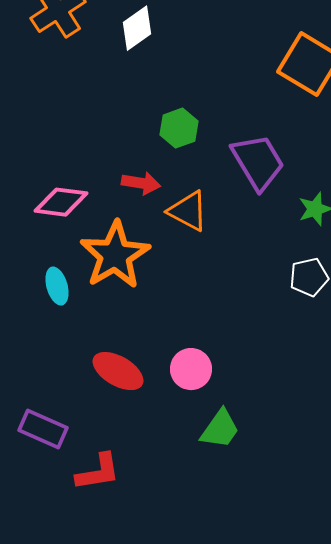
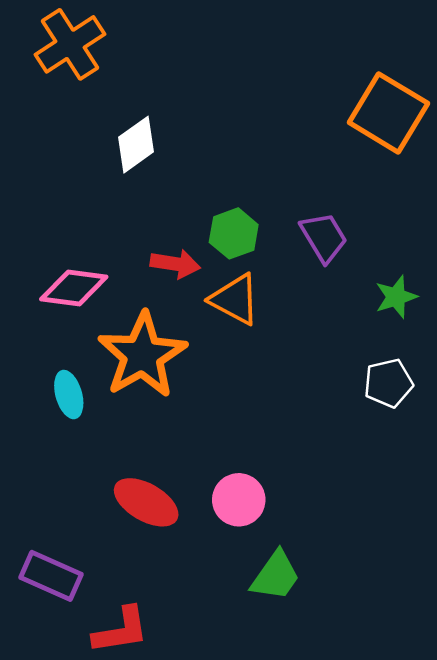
white diamond: (137, 28) -> (136, 145), moved
green hexagon: (179, 128) -> (234, 233), moved
purple trapezoid: (258, 162) -> (324, 237), size x0.7

